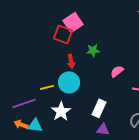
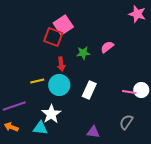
pink semicircle: (117, 71) -> (107, 47), moved
yellow line: (47, 87) -> (37, 81), moved
white rectangle: (99, 108) -> (89, 90), moved
cyan triangle: (35, 125) -> (40, 128), moved

